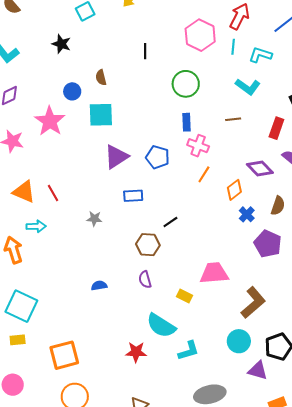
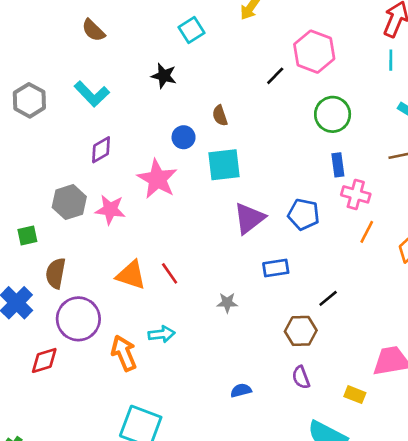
pink hexagon: (200, 35) -> (314, 52), moved
black line: (145, 51) -> (275, 76), turned 49
cyan arrow: (36, 226) -> (161, 334), moved

